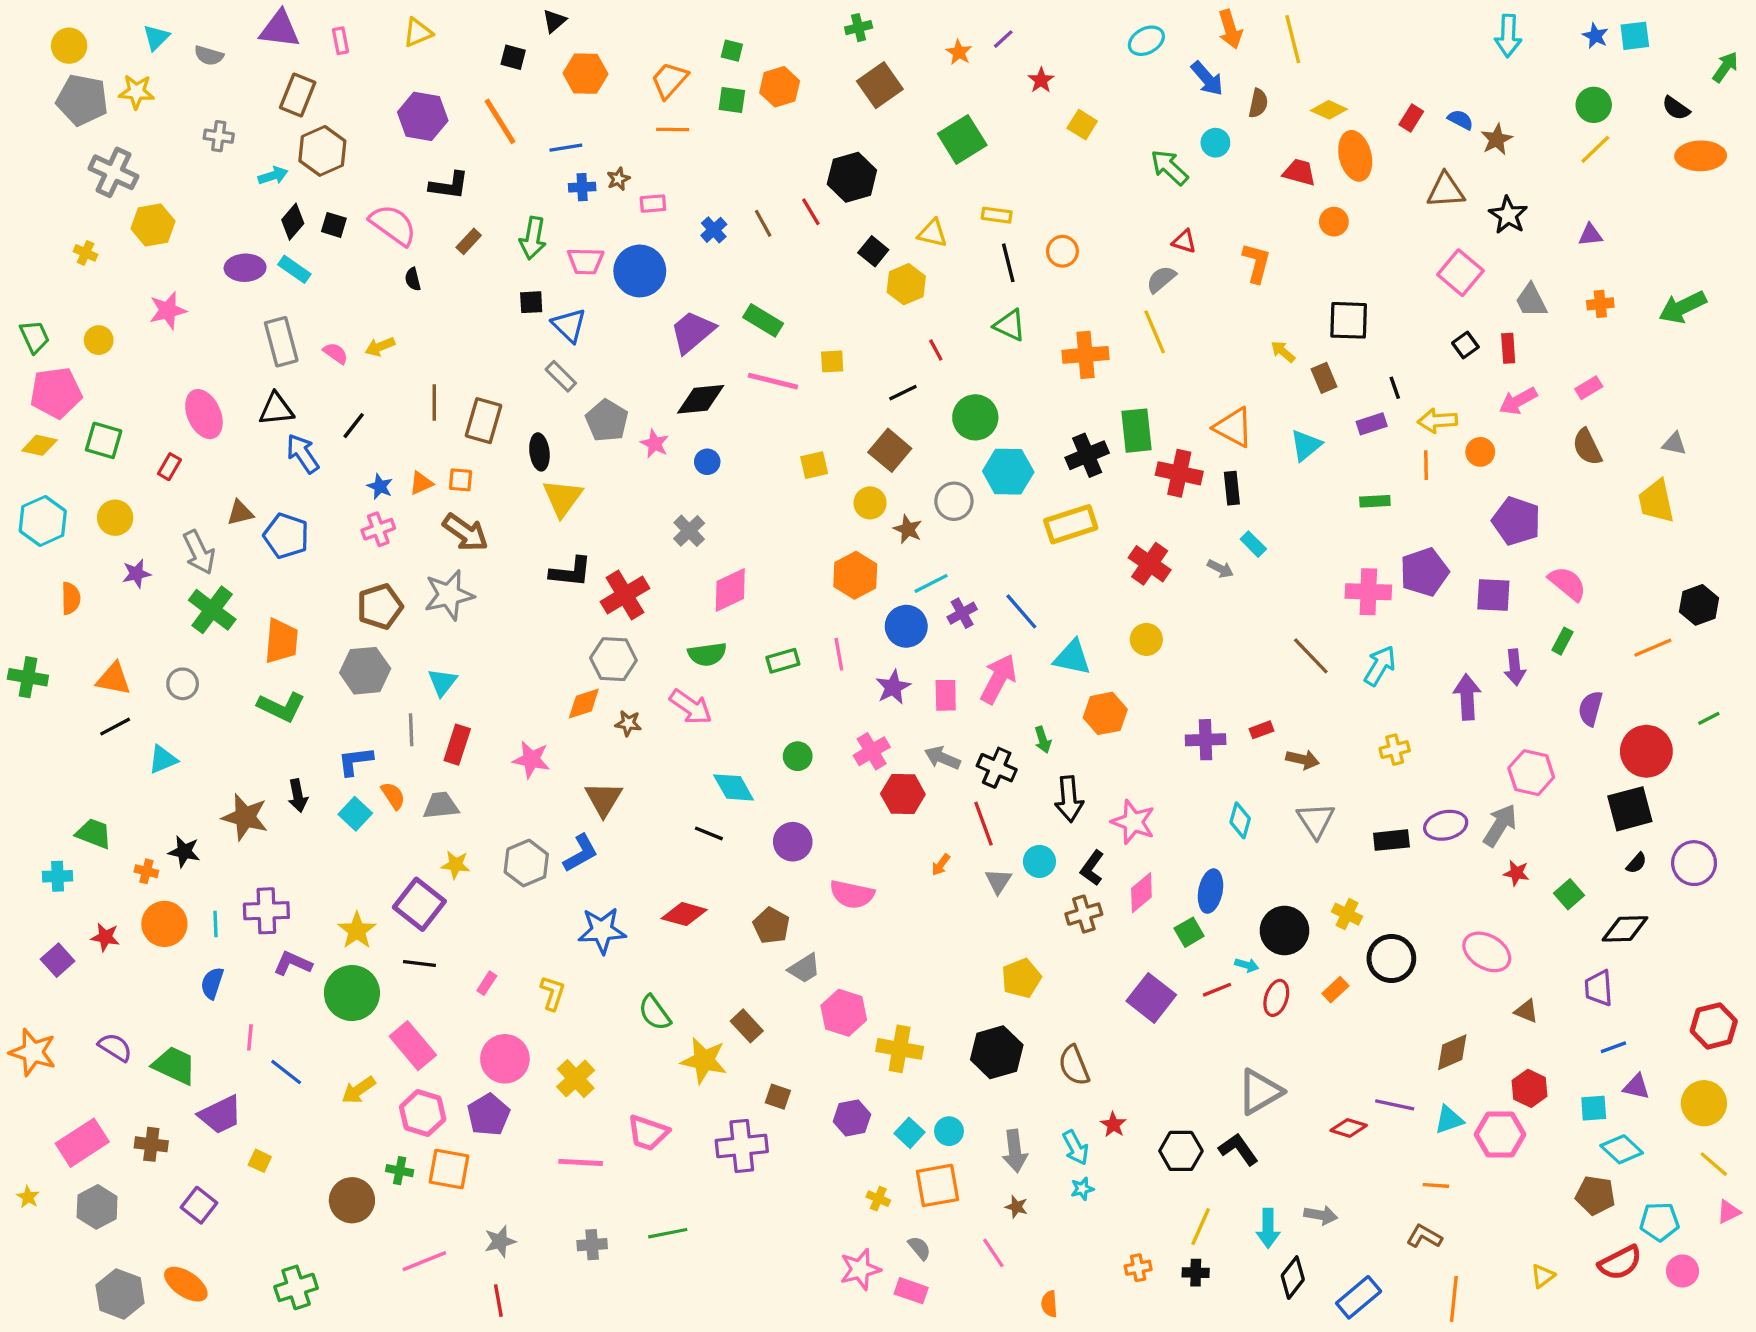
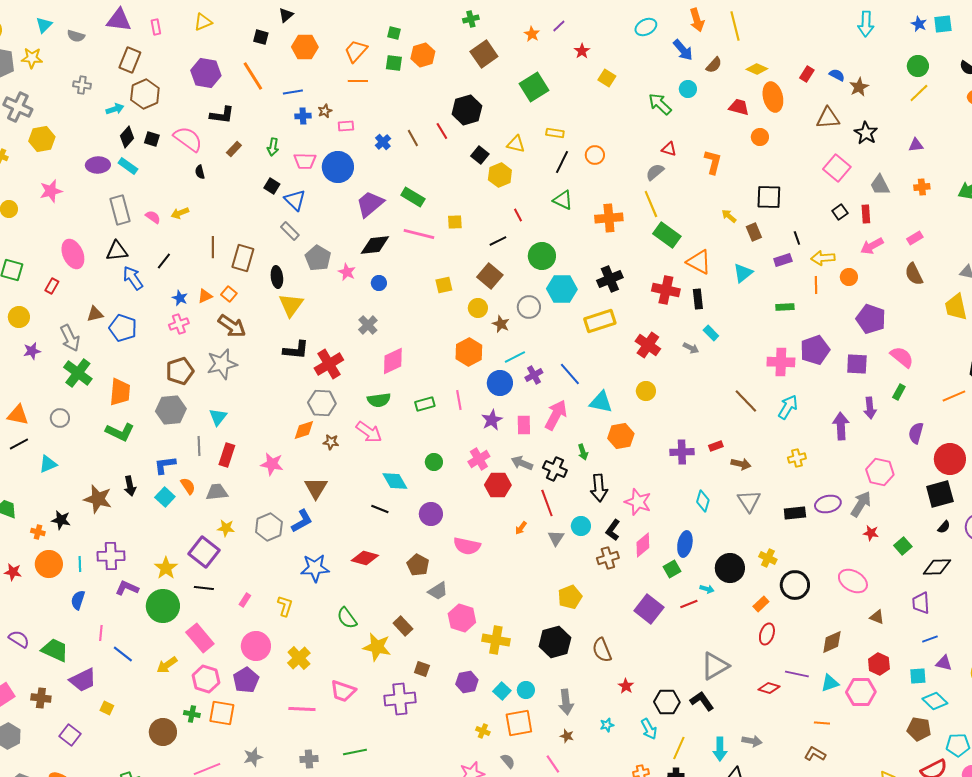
brown semicircle: (1258, 103) -> (714, 65), turned 30
green arrow: (533, 238) -> (273, 147), size x0.7
black line: (1008, 263) -> (562, 162), turned 40
black square: (531, 302) -> (272, 186), turned 35
green rectangle: (1136, 431) -> (667, 235), moved, turned -48
orange square: (461, 480) -> (229, 294), turned 35
red ellipse: (1276, 998) -> (767, 634), moved
cyan arrow: (1076, 1148) -> (649, 729), moved

